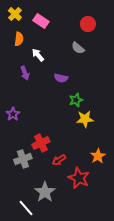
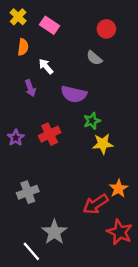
purple semicircle: (61, 78) -> (74, 94), size x1.5
red cross: (41, 143) -> (50, 134), moved
red arrow: (59, 160) -> (96, 204), moved, size x1.5
red star: (79, 178) -> (120, 232), moved

